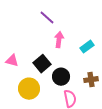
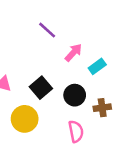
pink arrow: (59, 40) -> (73, 53), moved, turned 35
black circle: (61, 77) -> (75, 95), moved

